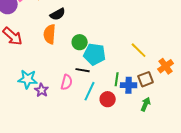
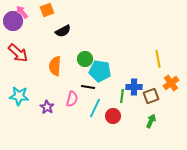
orange semicircle: (50, 34) -> (55, 66), moved
yellow line: (139, 50) -> (158, 59), moved, turned 36
cyan star: (28, 79) -> (19, 96), moved
blue cross: (129, 85) -> (134, 87), moved

